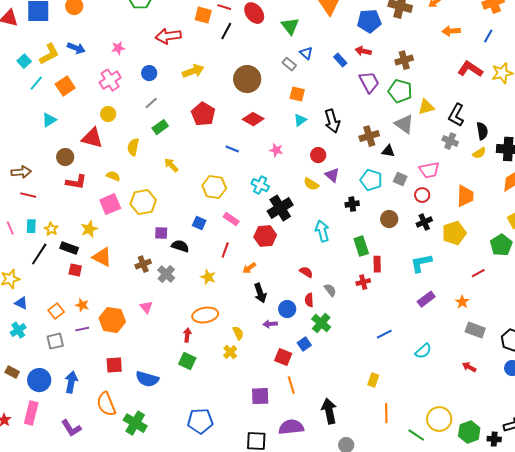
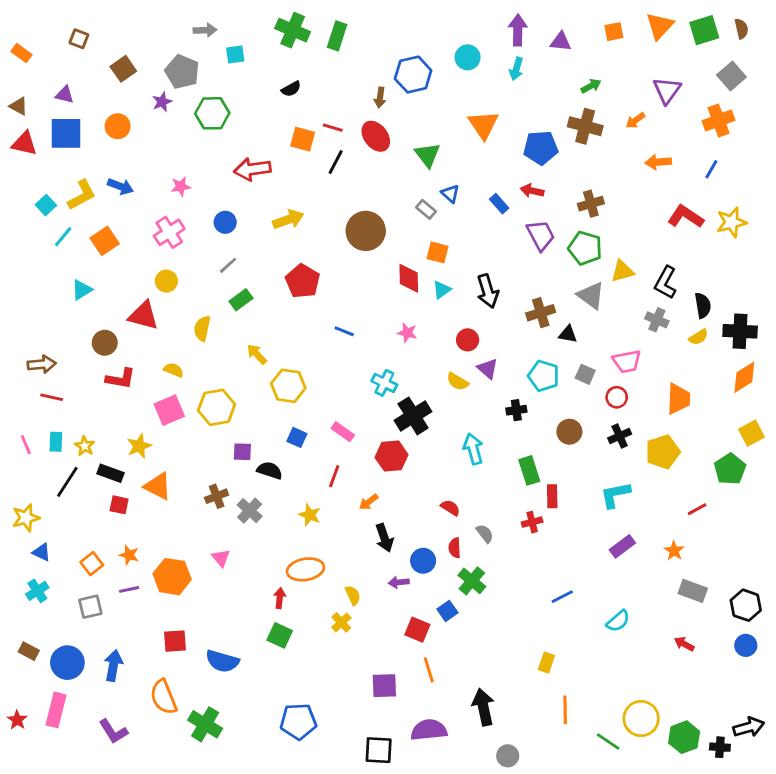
red diamond: (253, 119) -> (409, 278), moved, turned 60
yellow hexagon: (214, 187) -> (288, 386), moved

